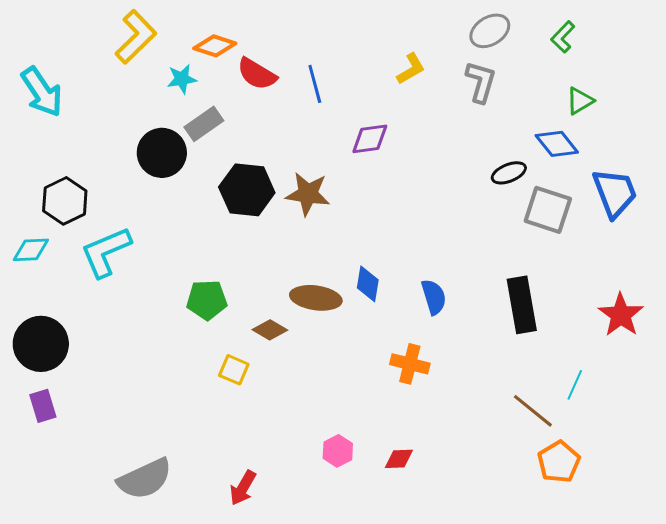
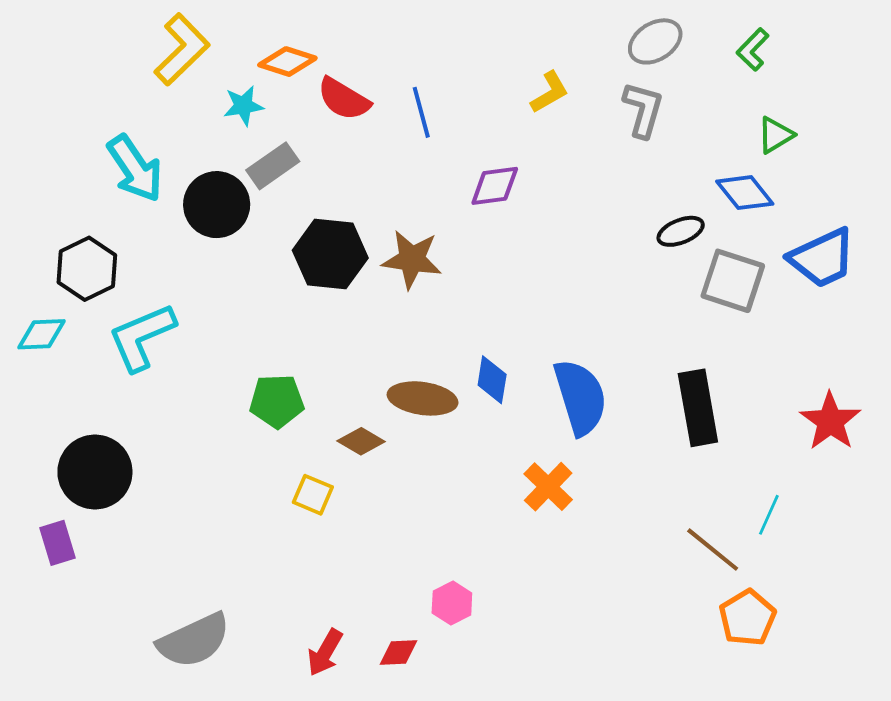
cyan arrow: (42, 92) -> (135, 168), moved
blue trapezoid: (615, 193) -> (822, 258), turned 86
blue semicircle: (434, 297) -> (580, 397), size x1.6
black circle: (41, 344) -> (95, 472), moved
orange cross: (410, 364) -> (548, 487), turned 30
red diamond: (399, 459) -> (398, 653), moved

